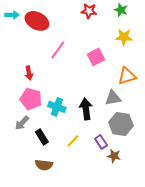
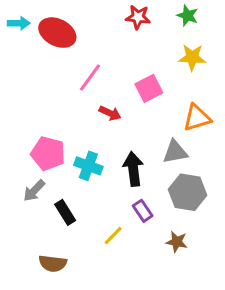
red arrow: (29, 73) -> (110, 113), moved, turned -56
yellow line: (73, 141) -> (113, 236), moved
purple rectangle: (101, 142) -> (143, 211), moved
brown semicircle: (44, 165) -> (53, 263), moved

